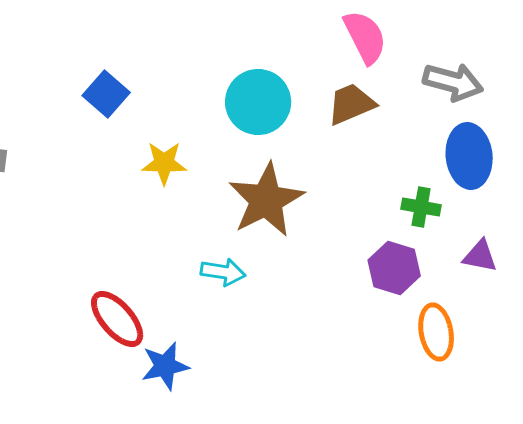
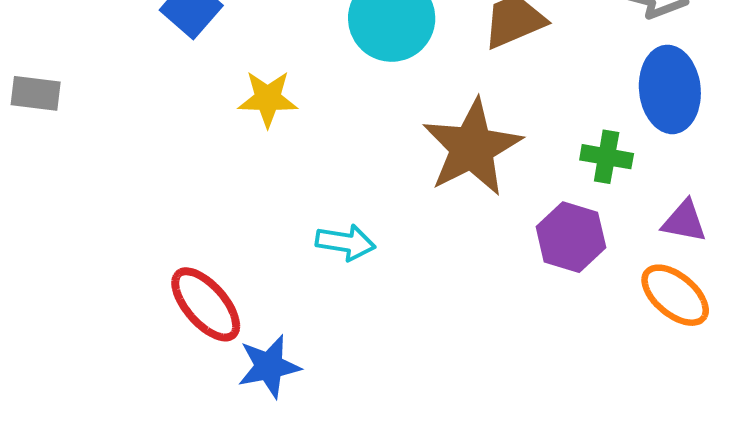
brown star: (266, 200) -> (472, 147), moved
orange ellipse: (436, 332) -> (675, 295), moved, turned -40

